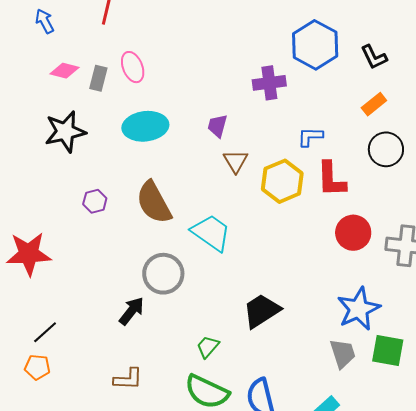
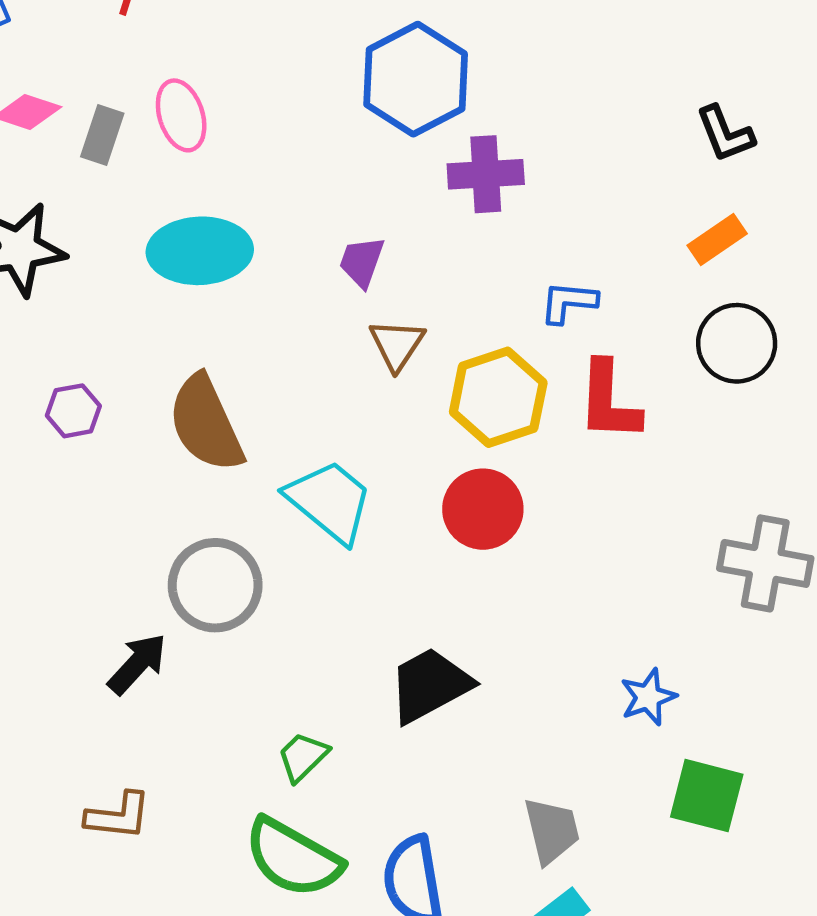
blue hexagon: (315, 45) -> (416, 79), moved
red circle: (353, 233) -> (483, 509), moved
blue star: (359, 309) -> (648, 697), size x0.6
gray trapezoid: (343, 353) -> (552, 830), moved

